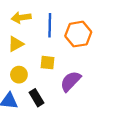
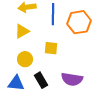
purple semicircle: (71, 81) -> (72, 79), moved, turned -125

